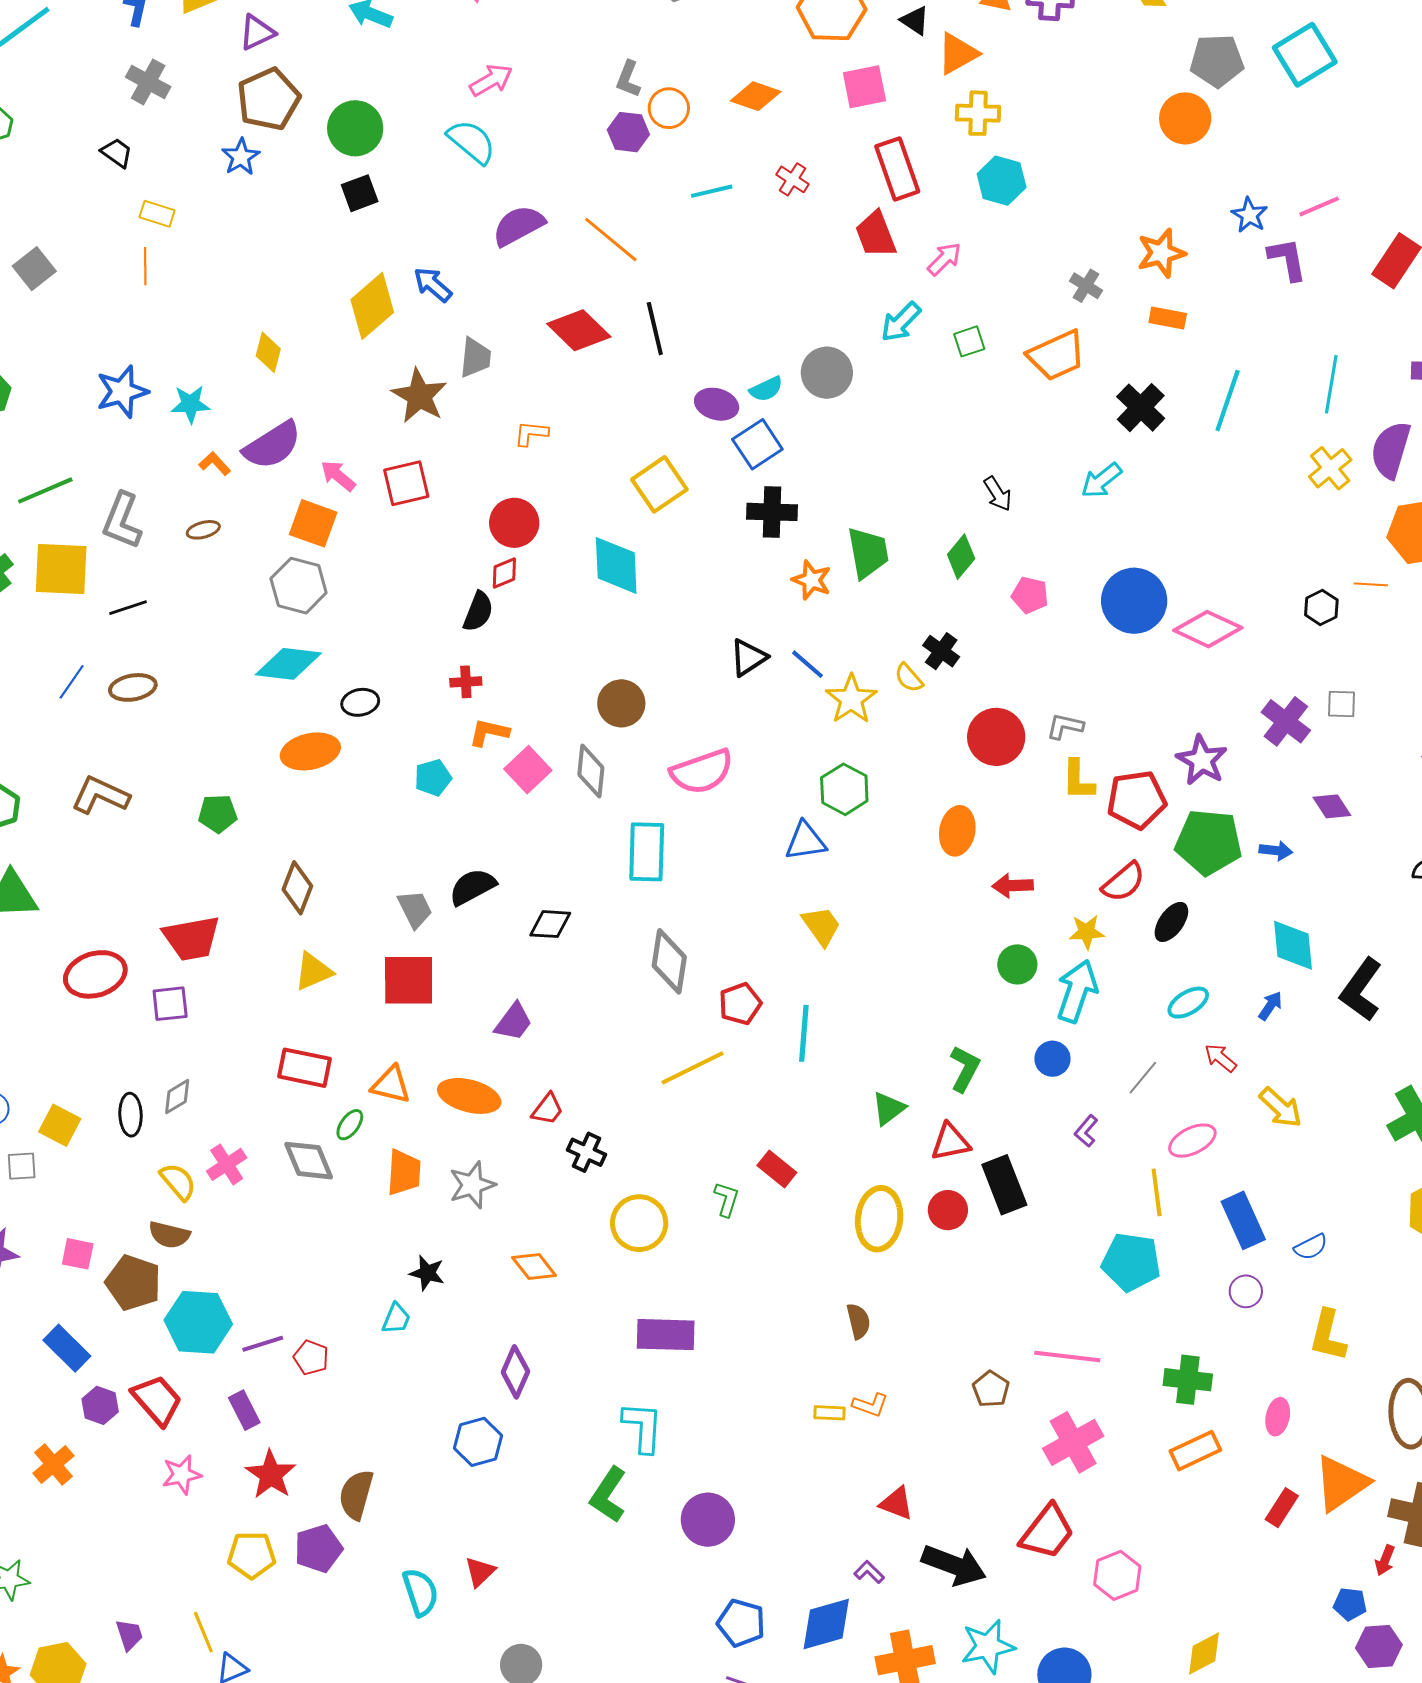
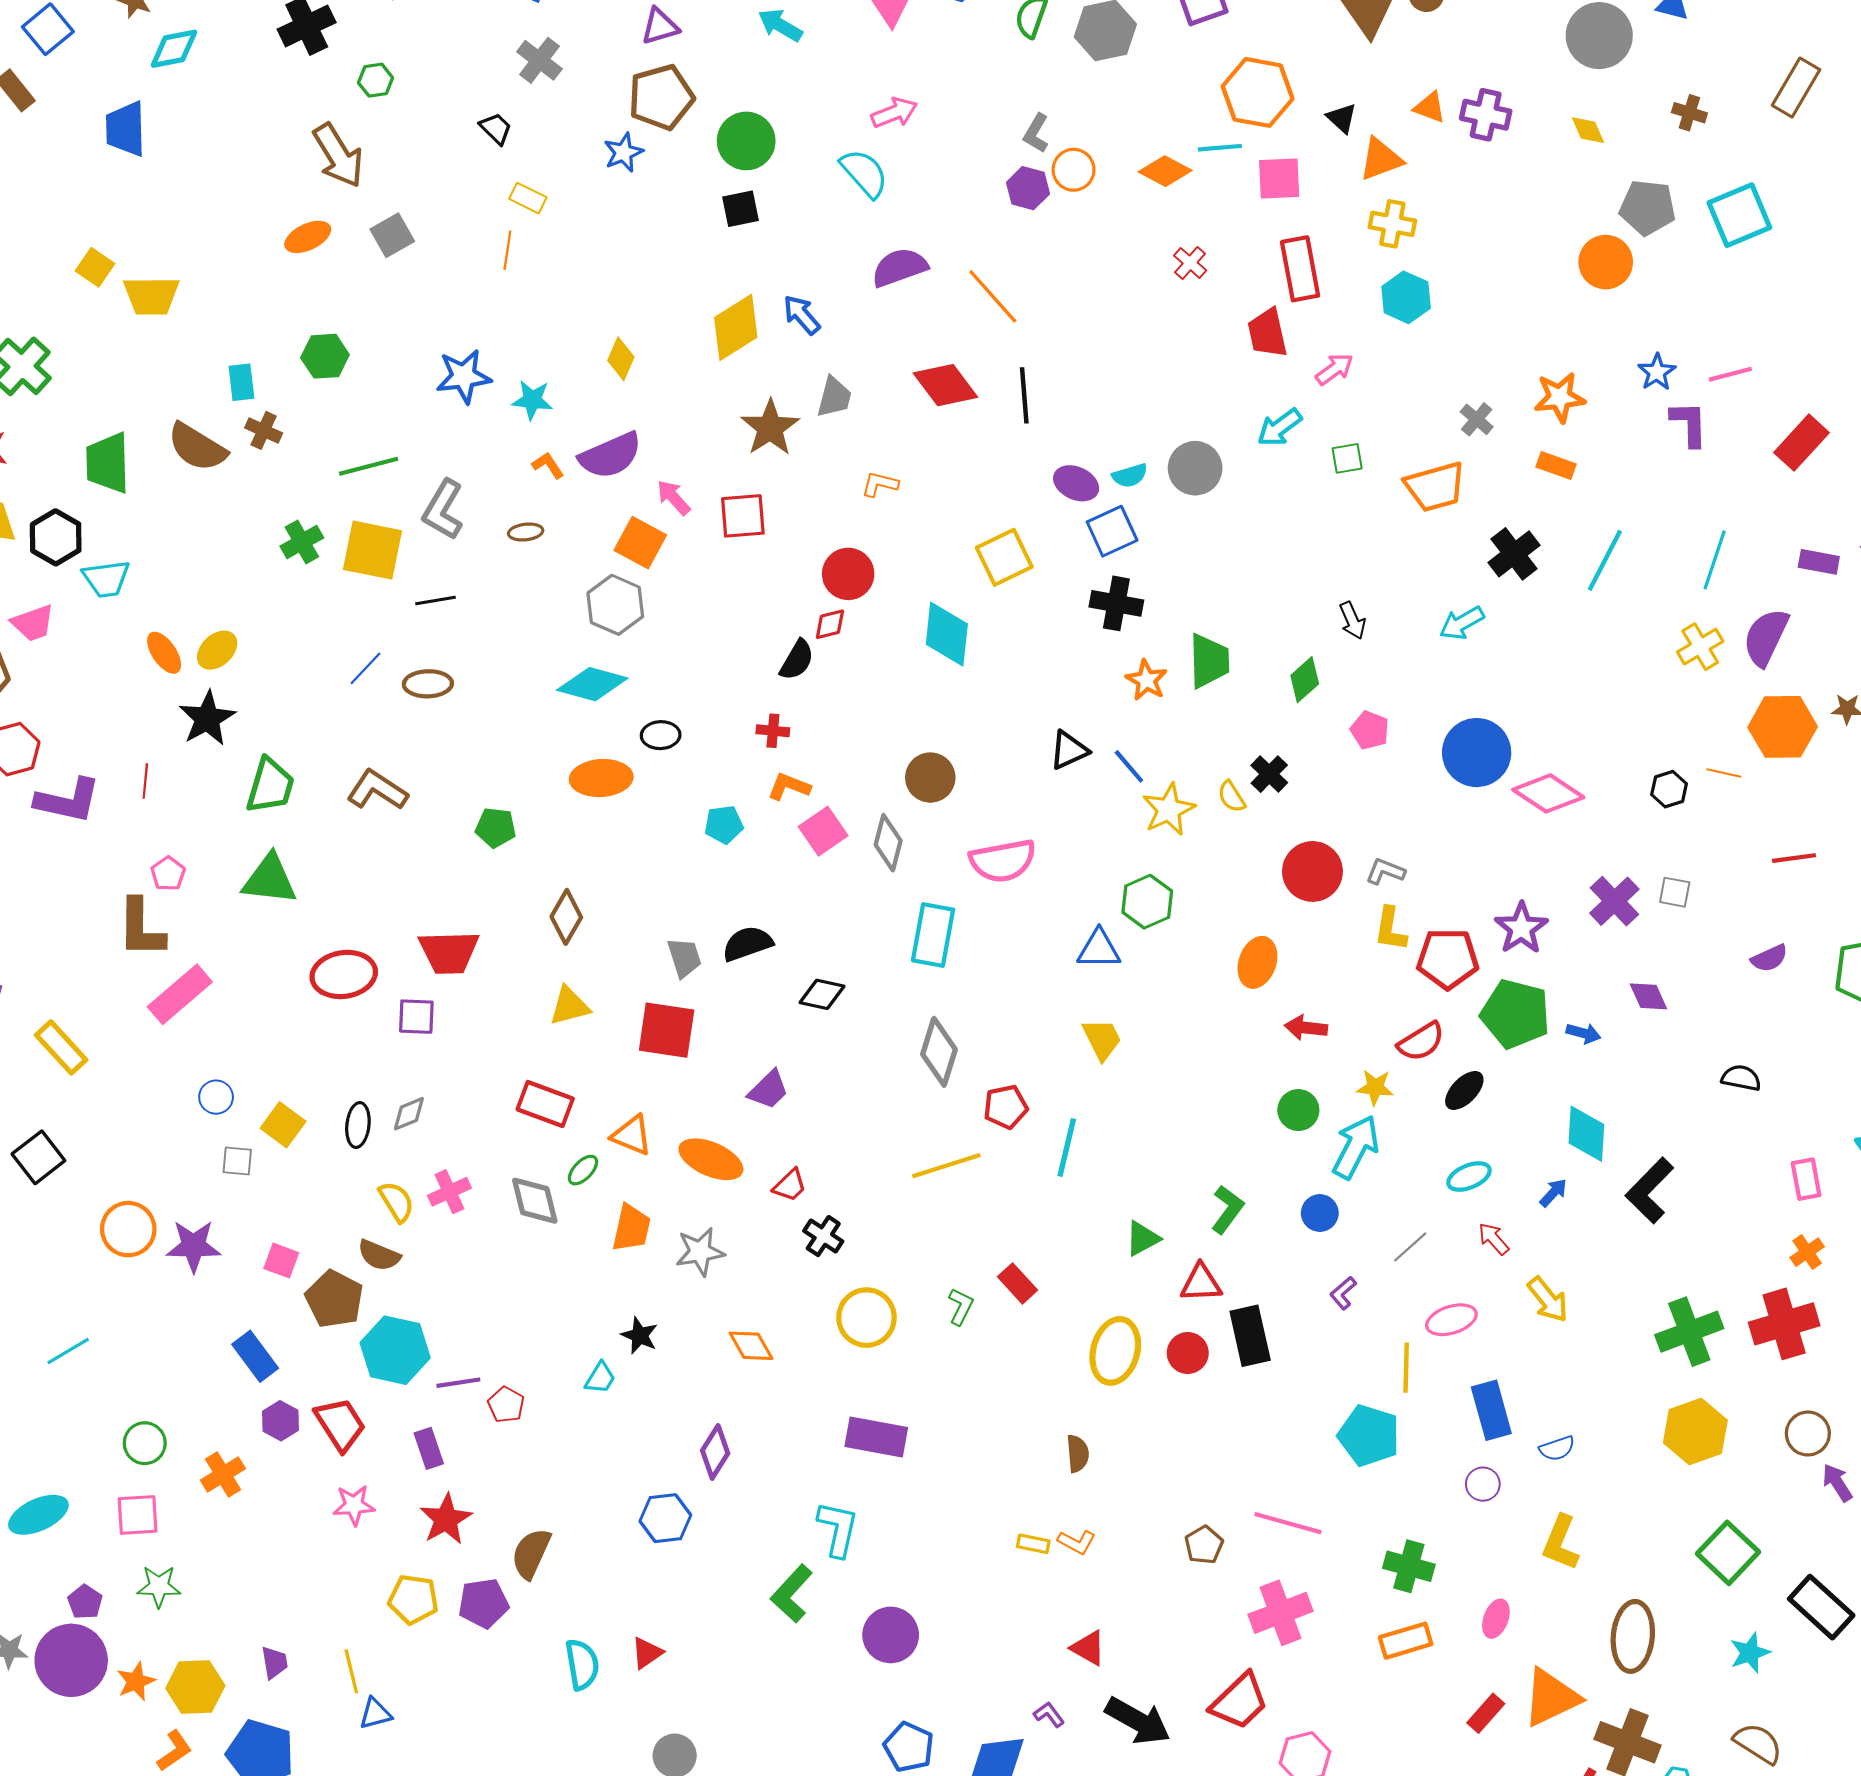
cyan line: (712, 191) -> (1220, 148), moved

